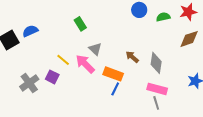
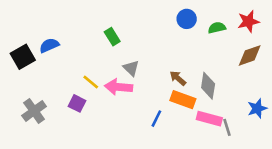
pink arrow: (85, 64) -> (119, 87), turned -40
orange rectangle: (113, 74) -> (183, 100), moved
gray cross: (29, 83) -> (34, 111), moved
gray line: (156, 103) -> (227, 127), moved

